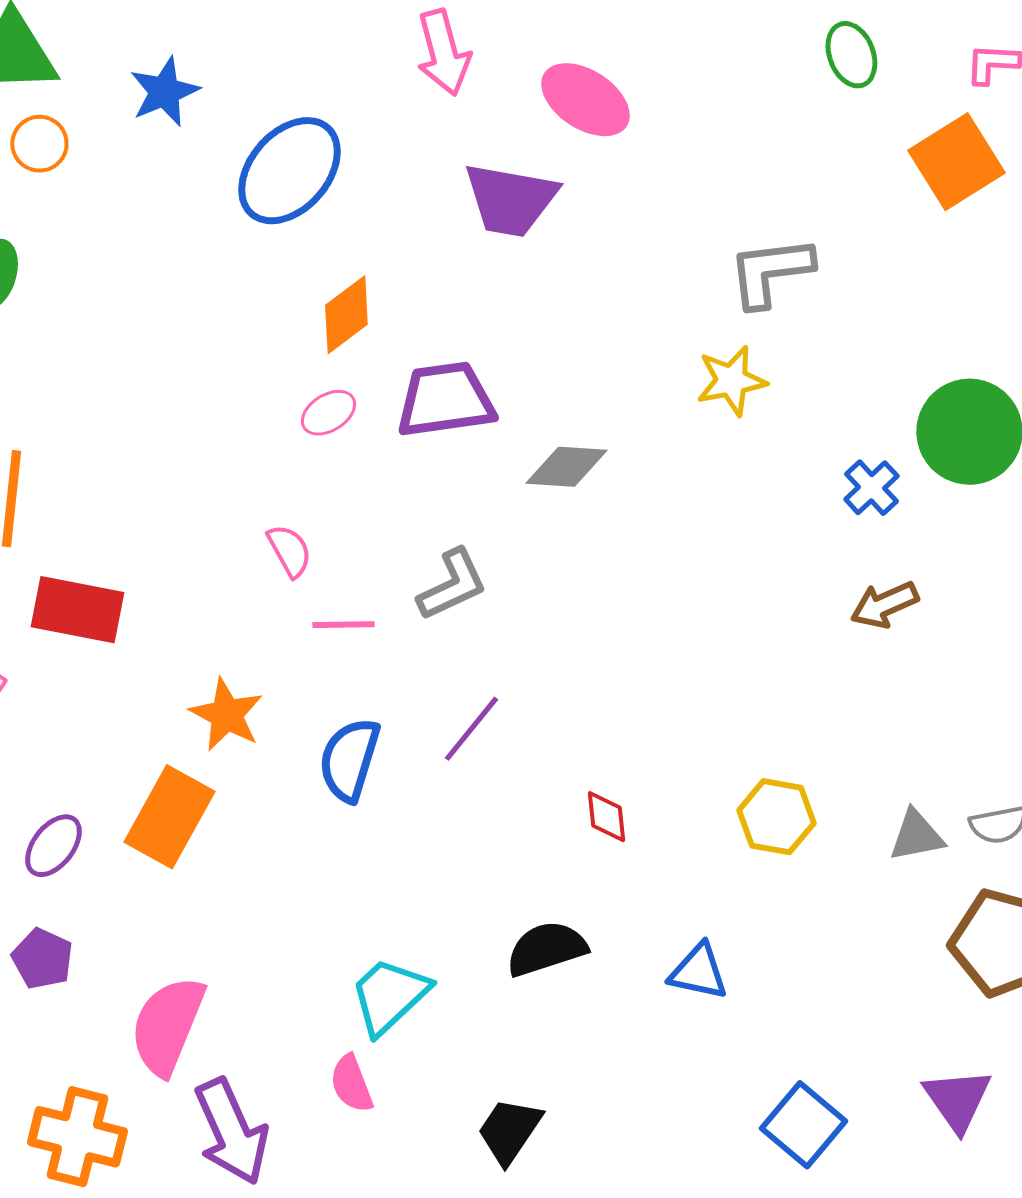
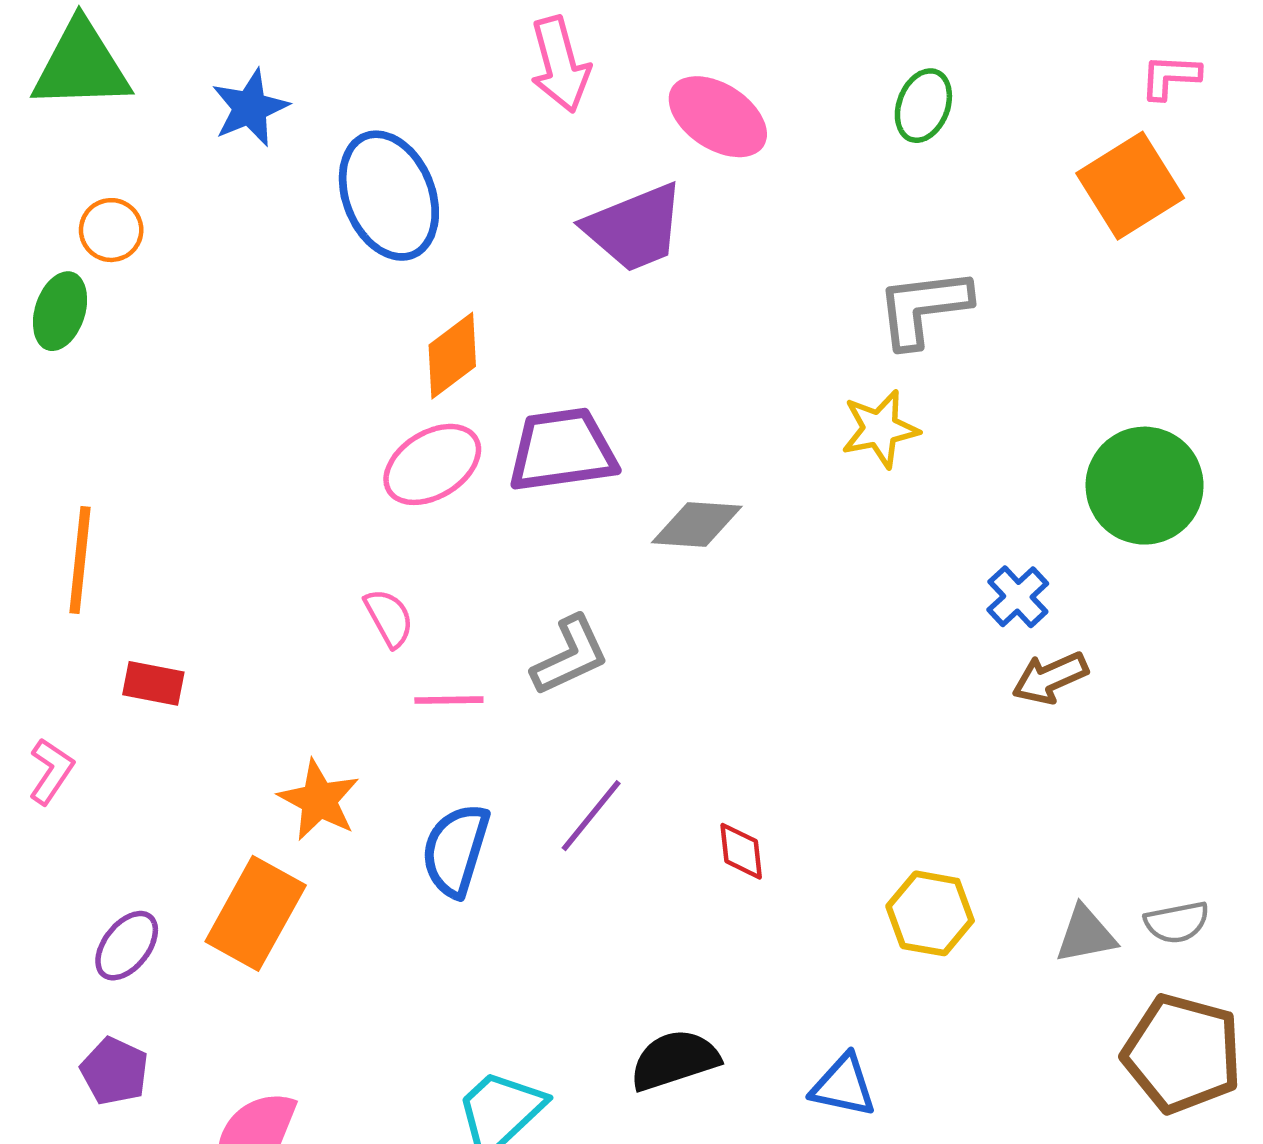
green ellipse: (851, 55) -> (923, 106), moved, turned 42
orange circle: (39, 144) -> (111, 230), moved
blue ellipse: (289, 171) -> (389, 196), turned -63
purple trapezoid: (510, 200) -> (635, 228), turned -32
pink ellipse: (328, 413) -> (432, 464), size x1.6
blue cross: (871, 488) -> (1018, 597), moved
red rectangle: (77, 610) -> (153, 683), size x0.6
red diamond: (606, 817) -> (741, 851), moved

